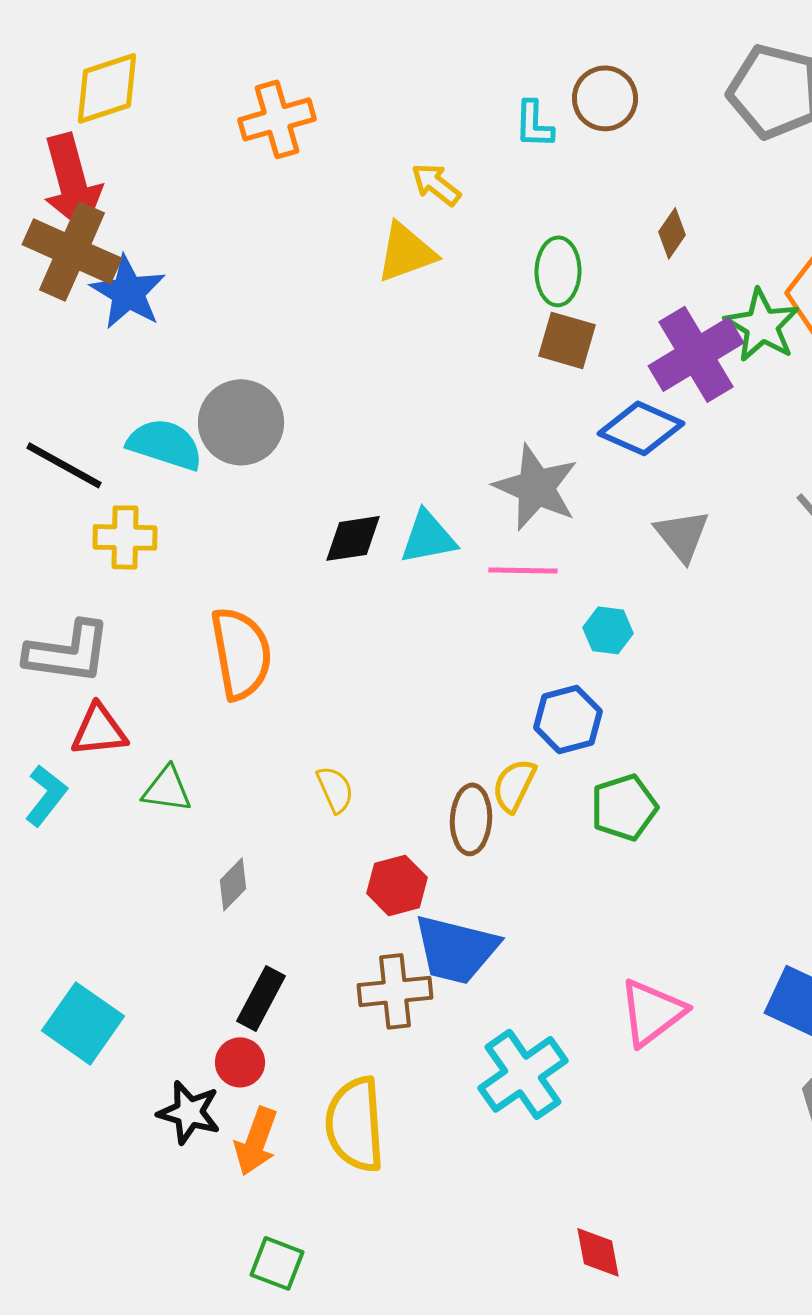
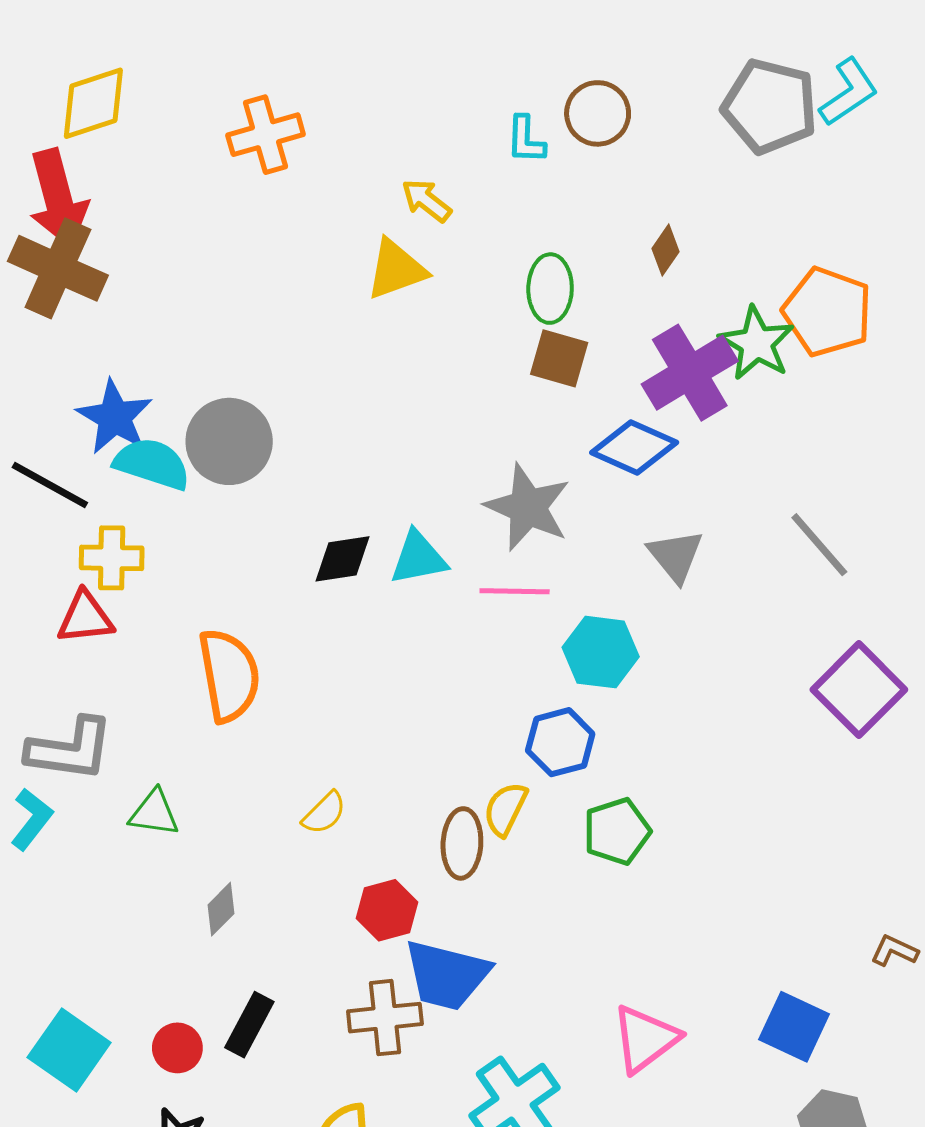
blue star: (128, 292) -> (115, 417), moved
cyan hexagon: (608, 630) -> (601, 652), size x1.5
gray L-shape: (68, 652) -> (70, 749), moved
red triangle: (99, 730) -> (85, 618), moved
yellow semicircle: (335, 789) -> (324, 813), turned 69
red circle: (240, 1062) -> (177, 1048), moved

